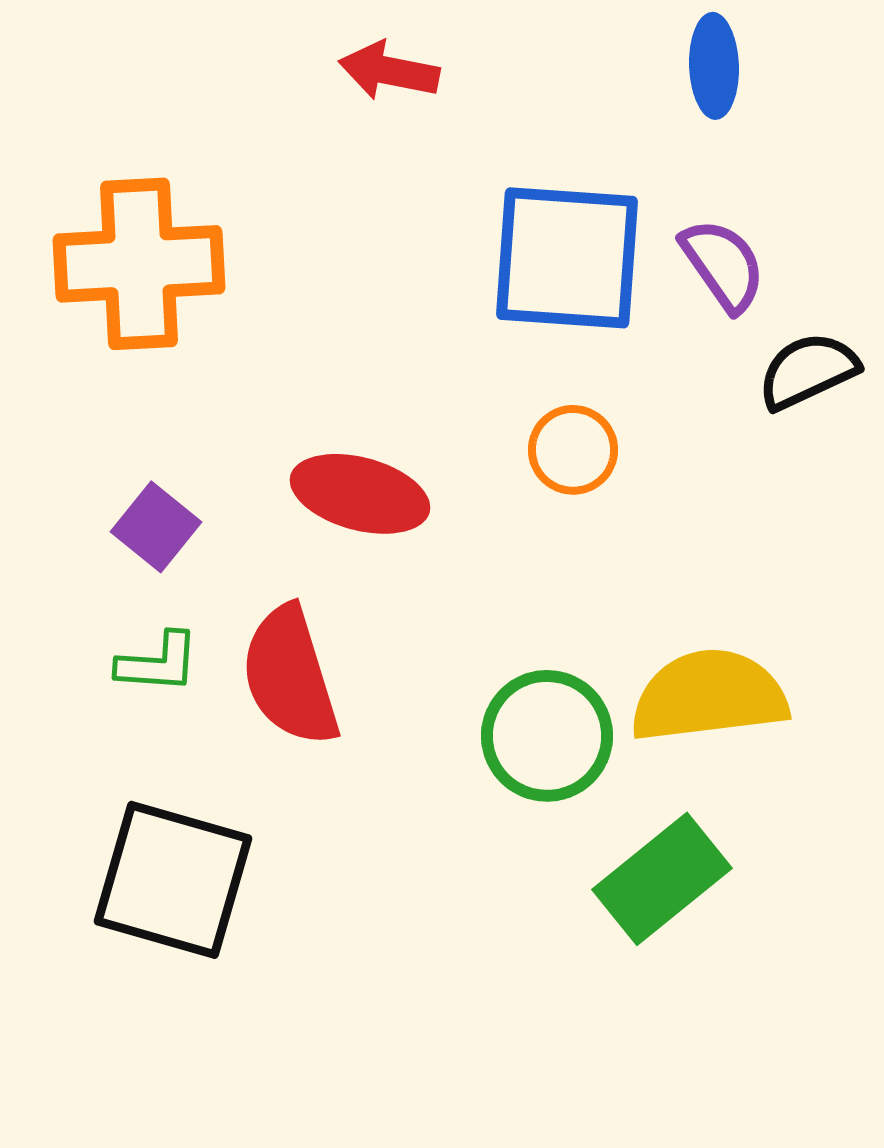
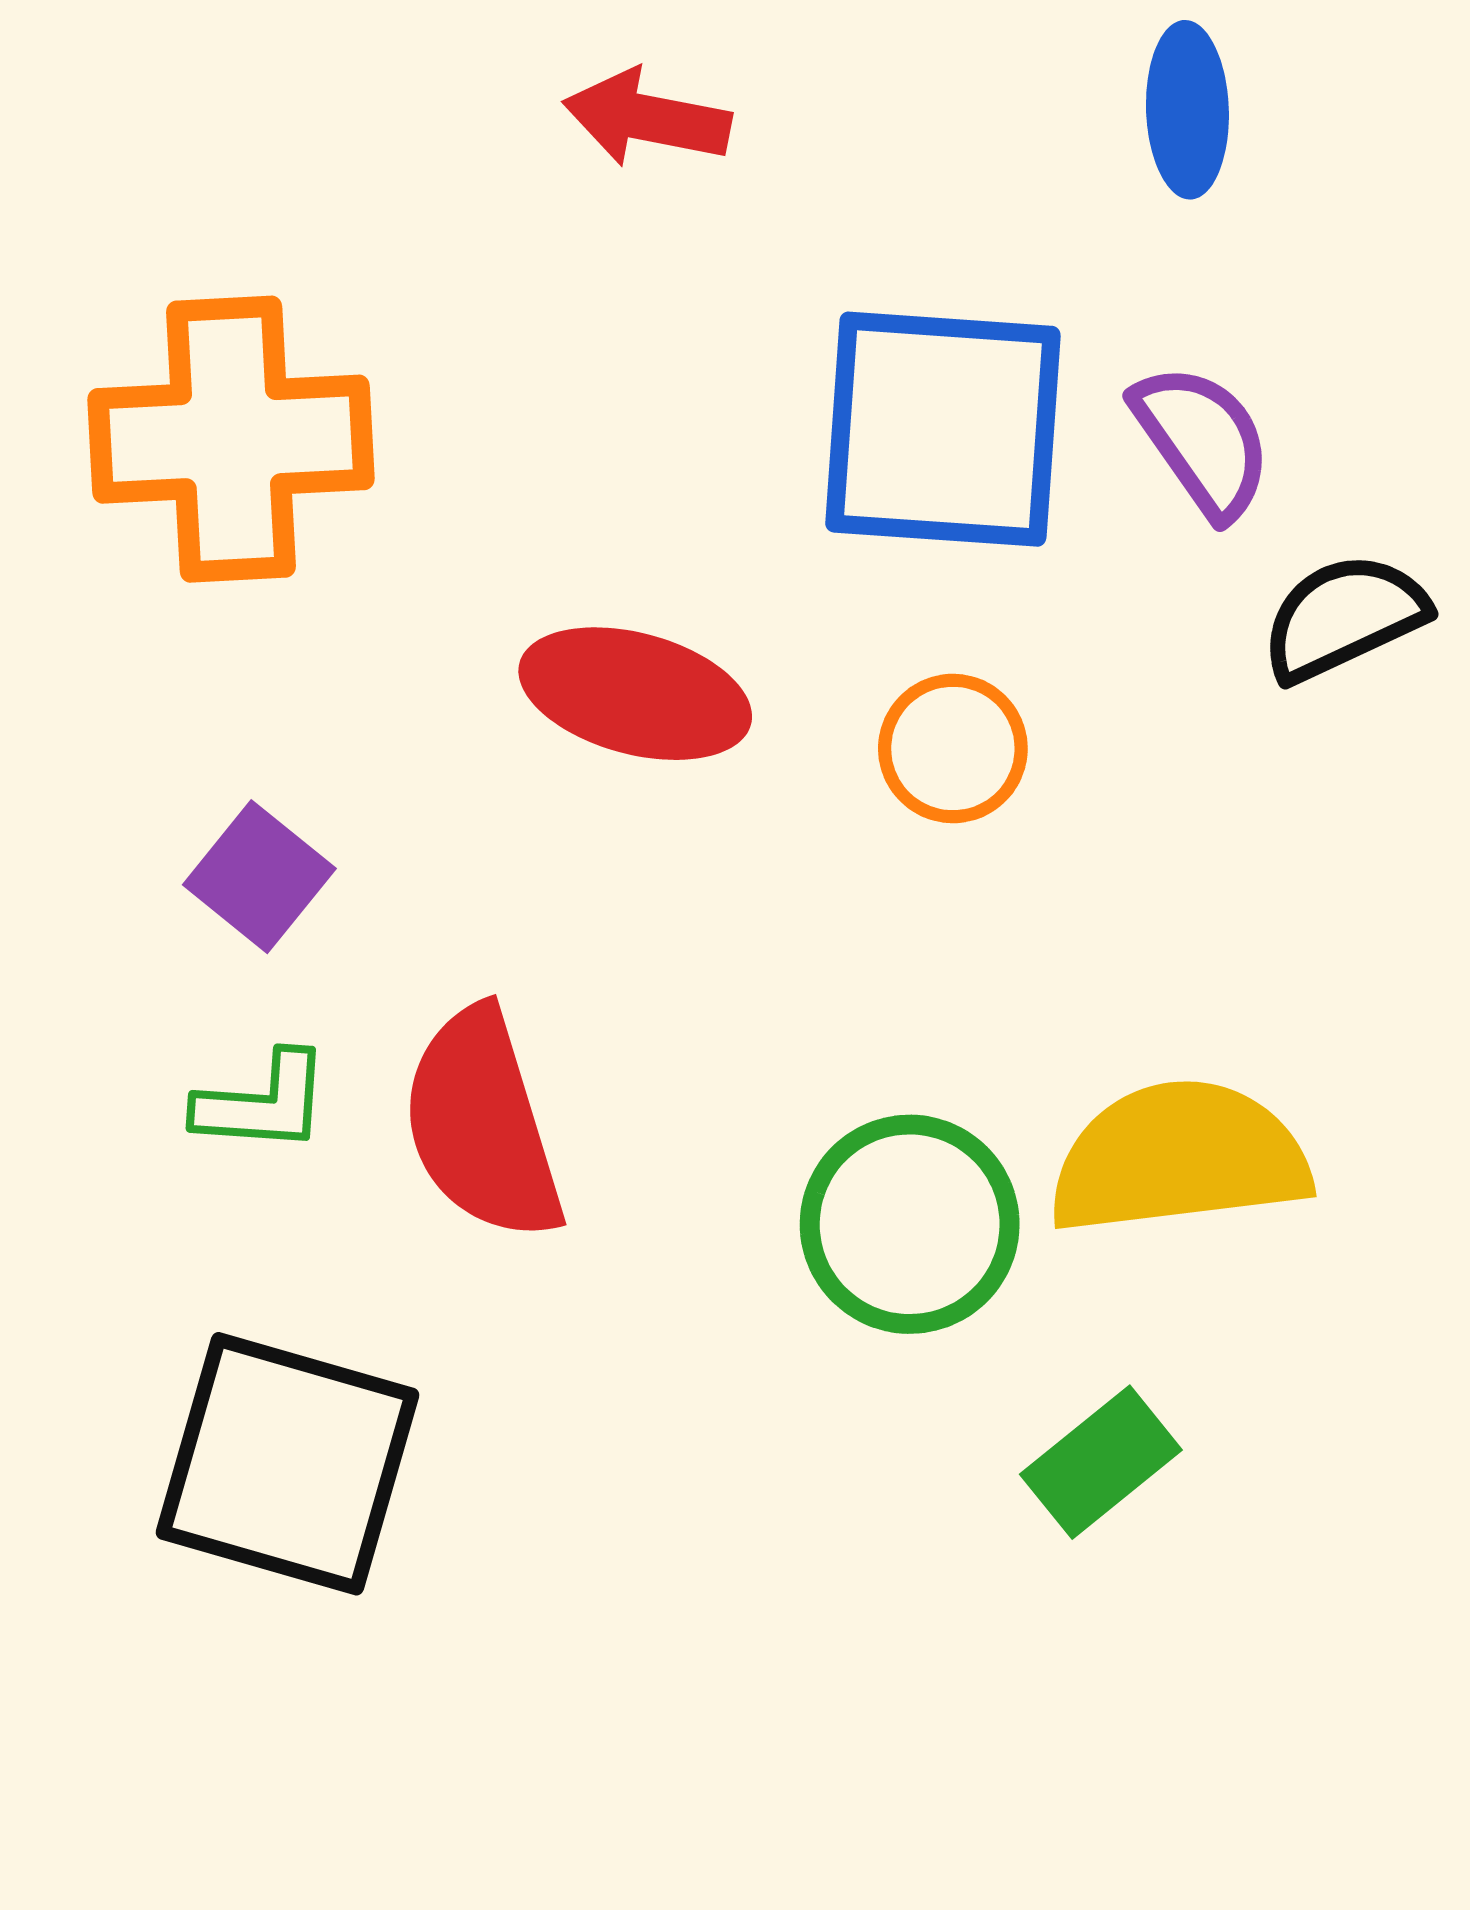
red ellipse: (360, 494) -> (635, 694), moved
green rectangle: (662, 879) -> (1101, 1462), size x0.7

